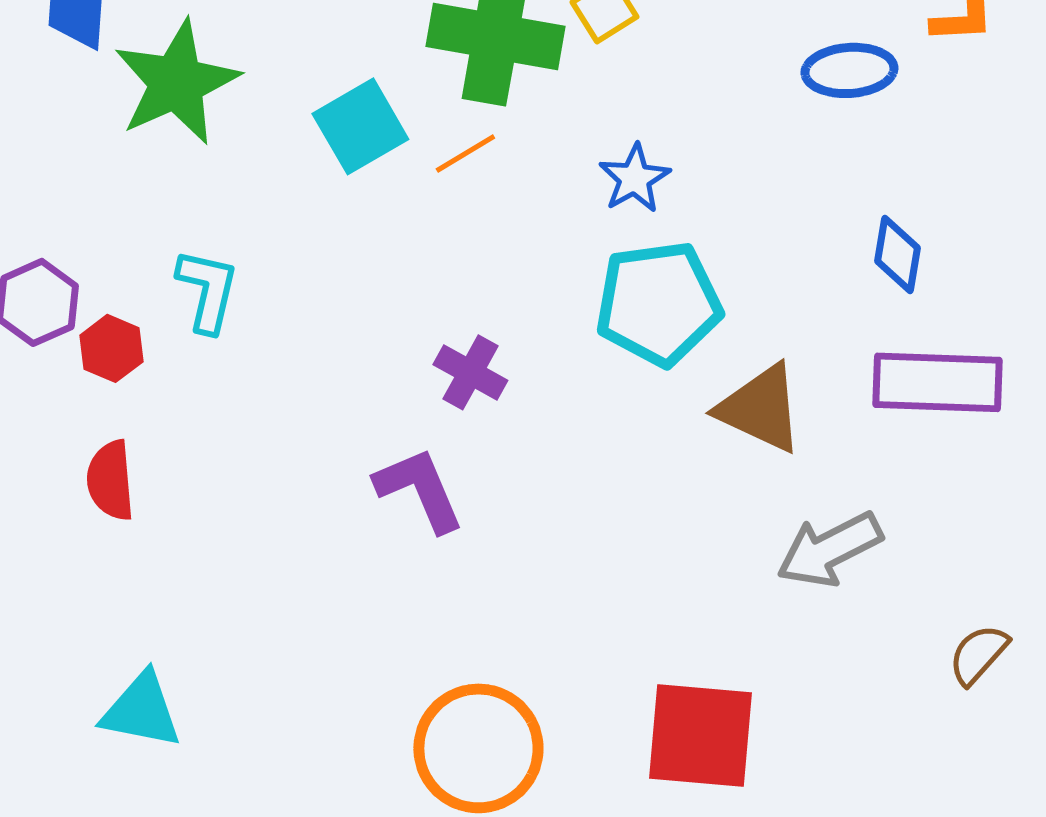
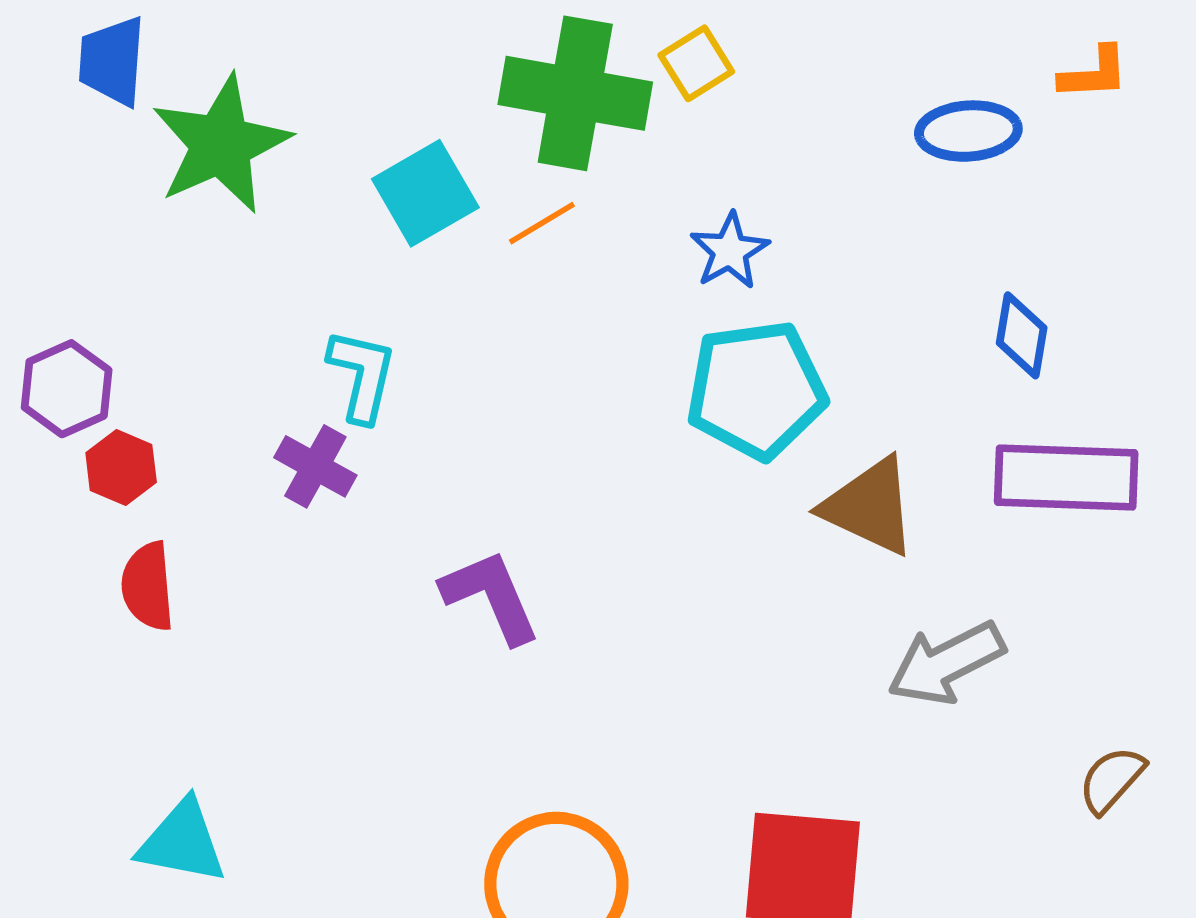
cyan L-shape: (207, 290) -> (362, 375), moved
red hexagon: (111, 348) -> (121, 468), moved
purple cross: (470, 372) -> (315, 466), moved

